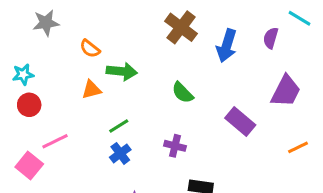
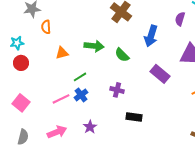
blue arrow: (227, 46) -> (151, 36), moved
orange semicircle: (90, 49) -> (46, 27), moved, turned 48
green arrow: (122, 71) -> (94, 46), moved
pink line: (55, 141) -> (61, 99), moved

